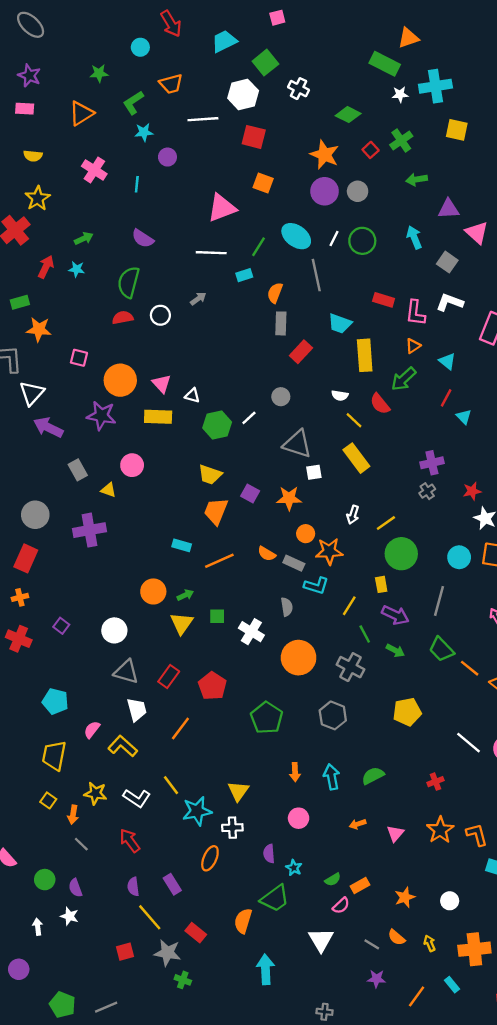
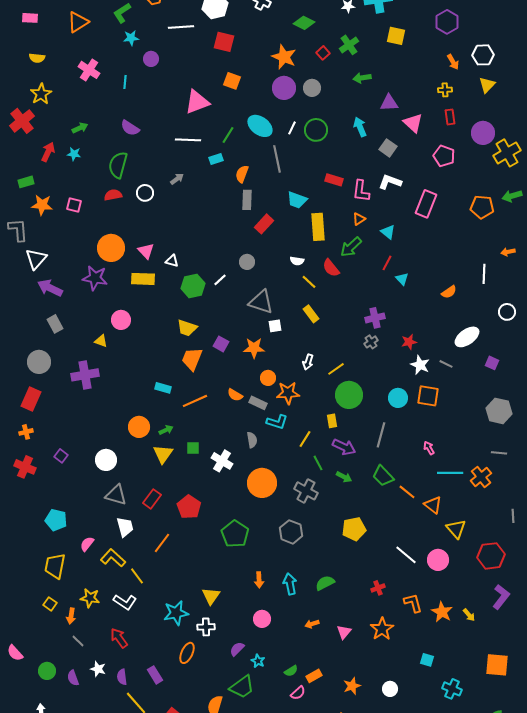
pink square: (79, 358) -> (74, 205), moved
yellow rectangle: (356, 458) -> (311, 314), size x0.7
gray rectangle: (78, 470) -> (55, 324), moved
yellow line: (171, 785) -> (137, 576), moved
orange L-shape: (477, 835) -> (413, 603), moved
purple semicircle: (269, 854) -> (237, 649), turned 49
white star: (69, 916) -> (98, 669), moved

